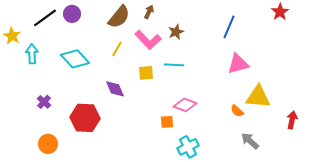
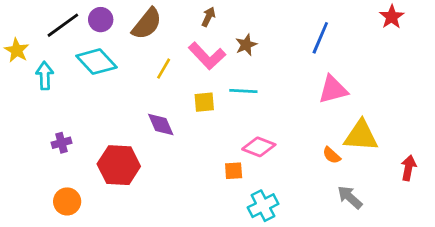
brown semicircle: (119, 17) -> (147, 24), moved
cyan diamond: (75, 59) -> (96, 62), moved
purple cross: (44, 102) -> (61, 143), turned 32

